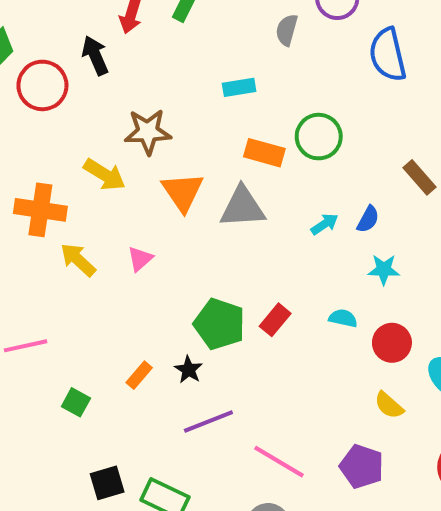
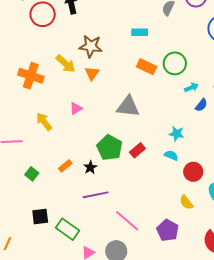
orange triangle: (183, 192) -> (92, 73), moved, size x0.7
gray triangle: (242, 207) -> (128, 107), moved
blue semicircle: (368, 219) -> (201, 105), moved
cyan arrow: (325, 224) -> (191, 87), moved
yellow arrow: (78, 260) -> (44, 122), moved
cyan star: (384, 270) -> (177, 134), moved

